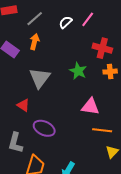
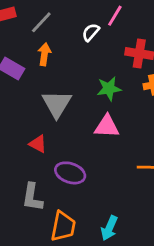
white semicircle: (66, 22) -> (91, 32), moved
green star: (78, 71) -> (109, 89), turned -30
pink triangle: (90, 107) -> (107, 126), moved

